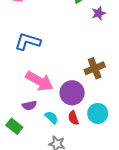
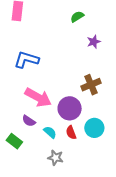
purple star: (99, 13) -> (94, 42), moved
purple semicircle: (29, 105) -> (29, 121), turned 48

